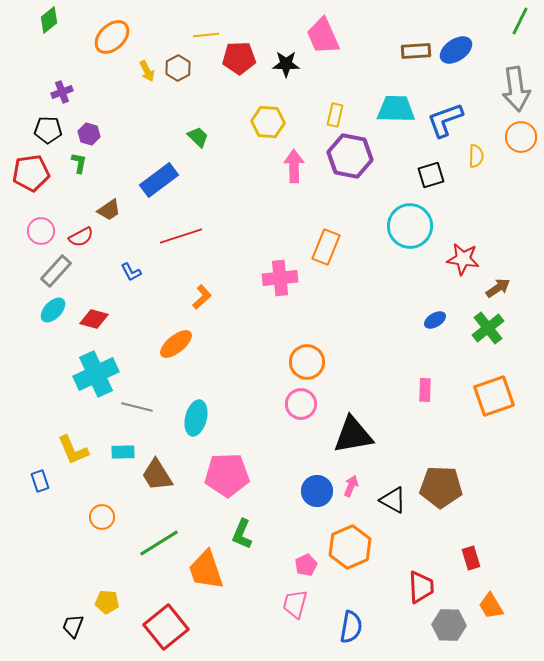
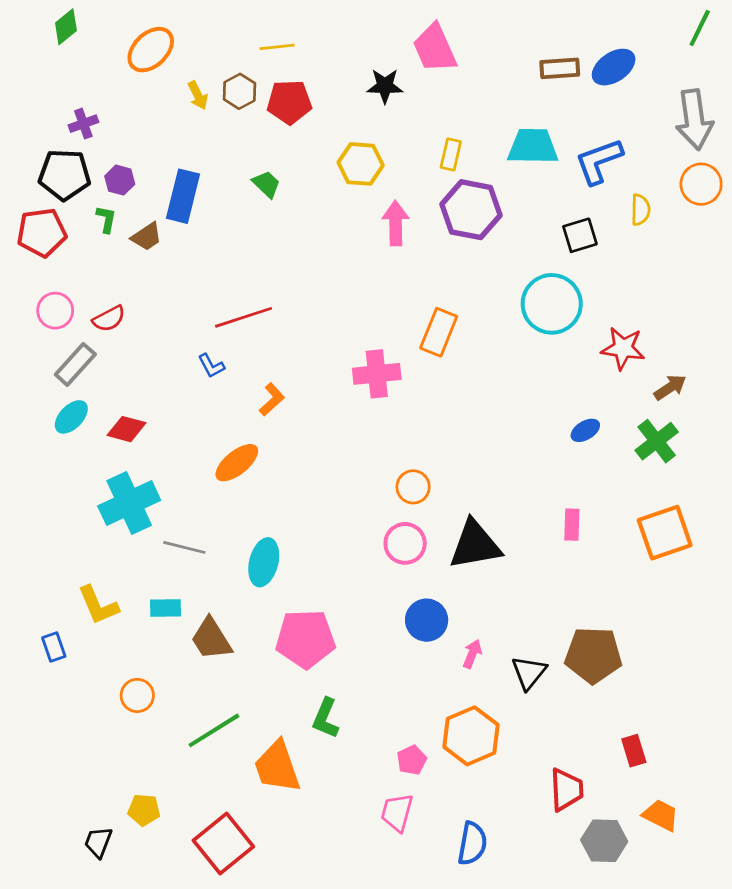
red pentagon: (239, 58) -> (289, 102), moved
black pentagon: (48, 130) -> (65, 175), size x1.4
blue rectangle: (159, 180) -> (183, 196), moved, turned -39
brown trapezoid: (109, 210) -> (147, 237), moved
blue L-shape: (131, 272) -> (211, 366), moved
orange circle: (307, 362) -> (413, 487), size x0.7
black triangle: (353, 435) -> (475, 545), moved
blue circle: (317, 491) -> (427, 620), moved
black triangle: (393, 500) -> (529, 673), turned 40
orange trapezoid: (491, 606) -> (661, 815), turned 148

